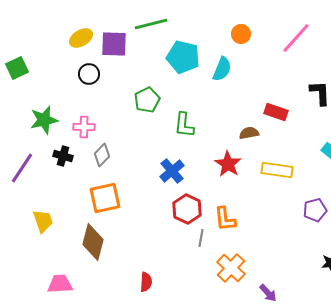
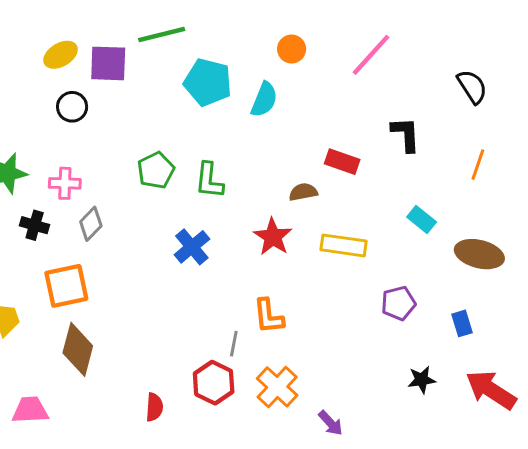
green pentagon: (147, 100) -> (156, 170), moved
orange square: (105, 198) -> (66, 286), moved
red hexagon: (187, 209) -> (214, 383), moved

